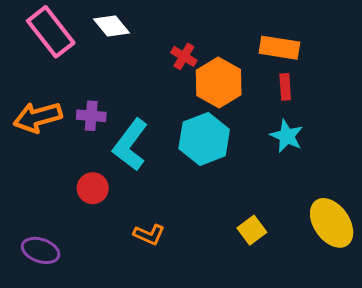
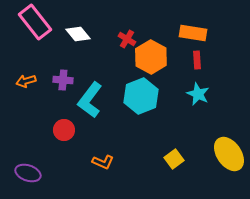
white diamond: (111, 26) -> (78, 34), moved
orange arrow: (38, 117) -> (26, 81), size x0.6

